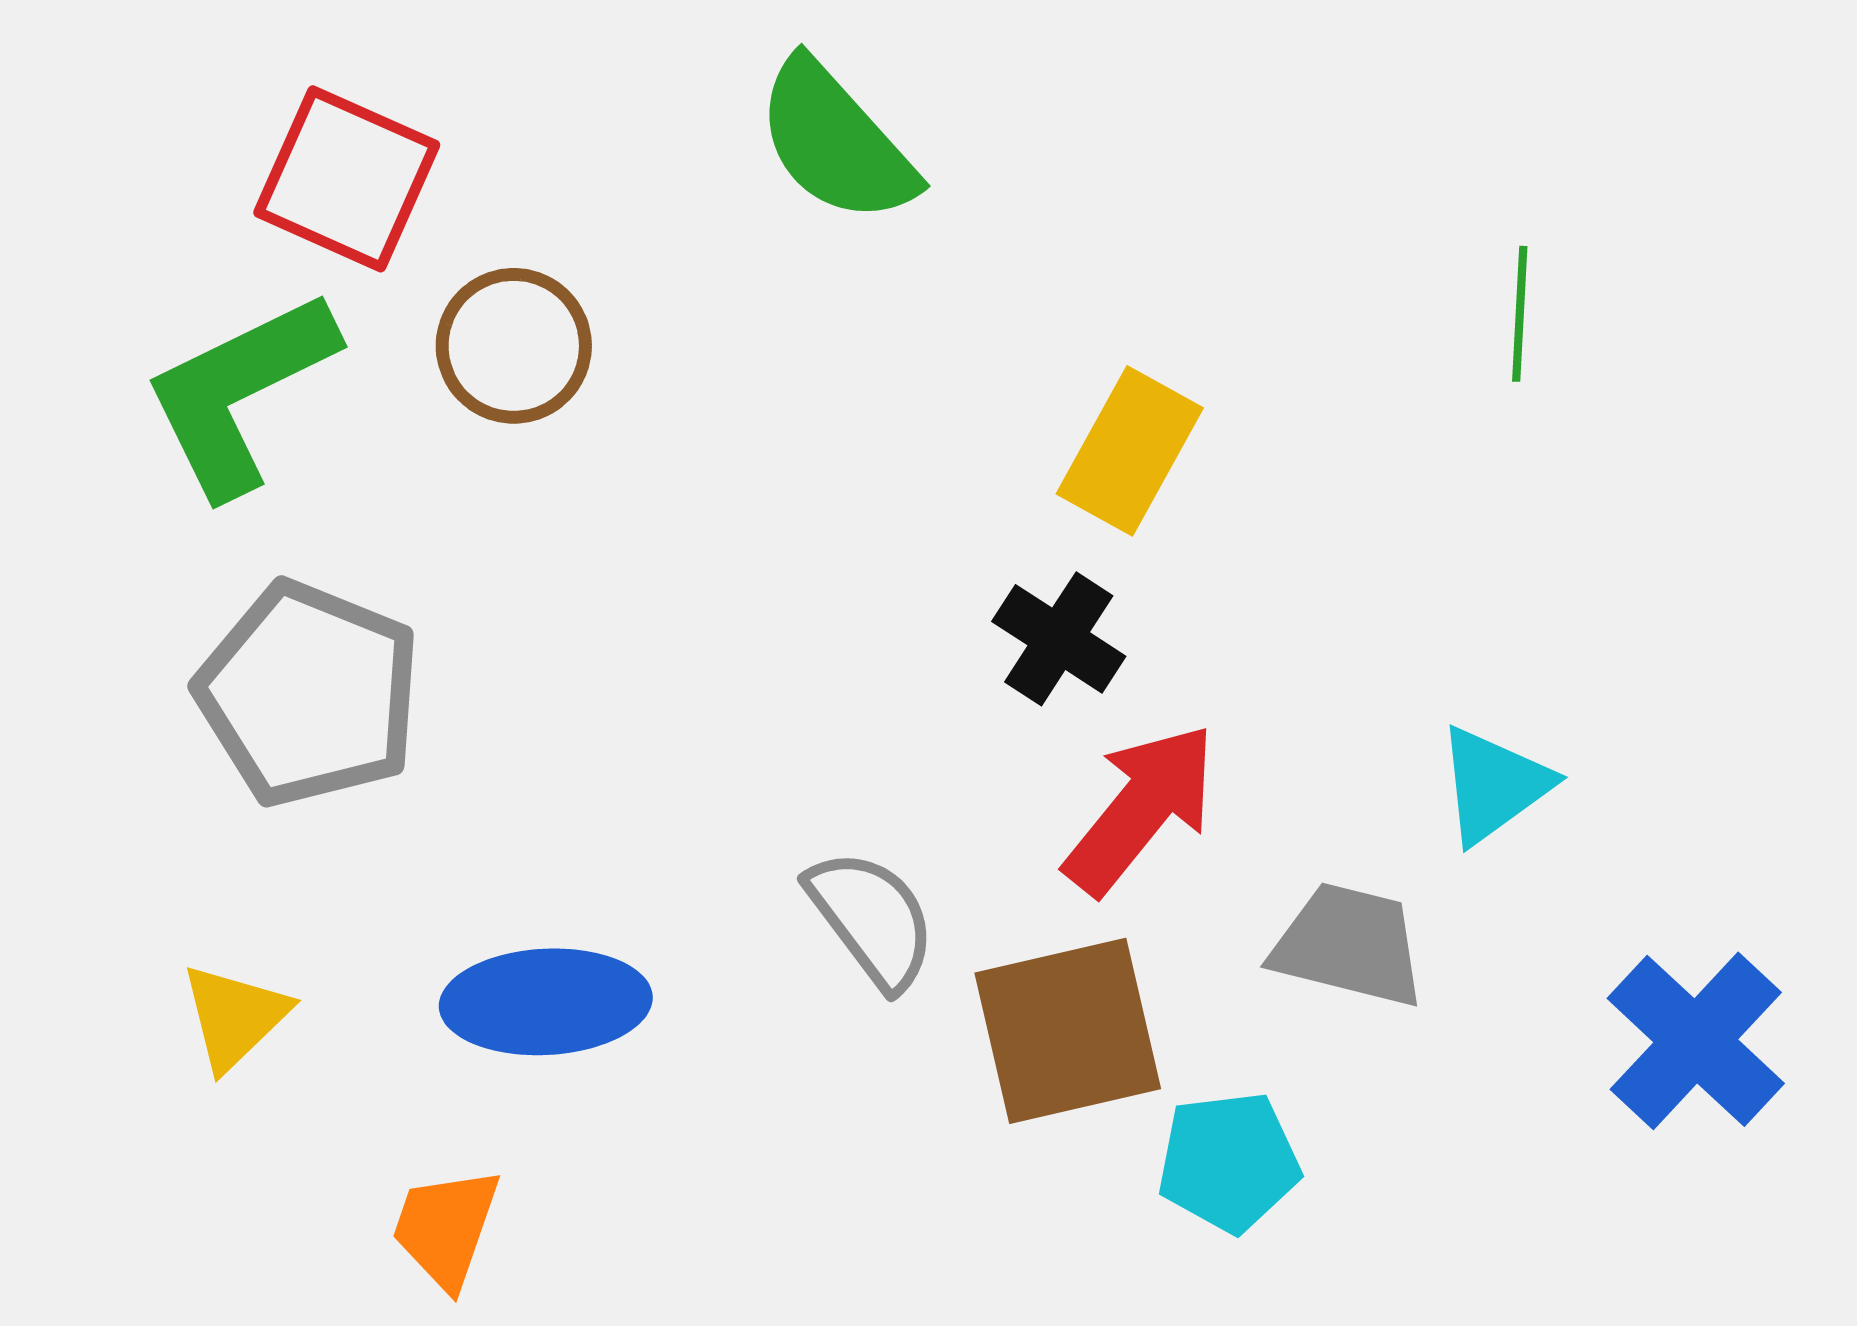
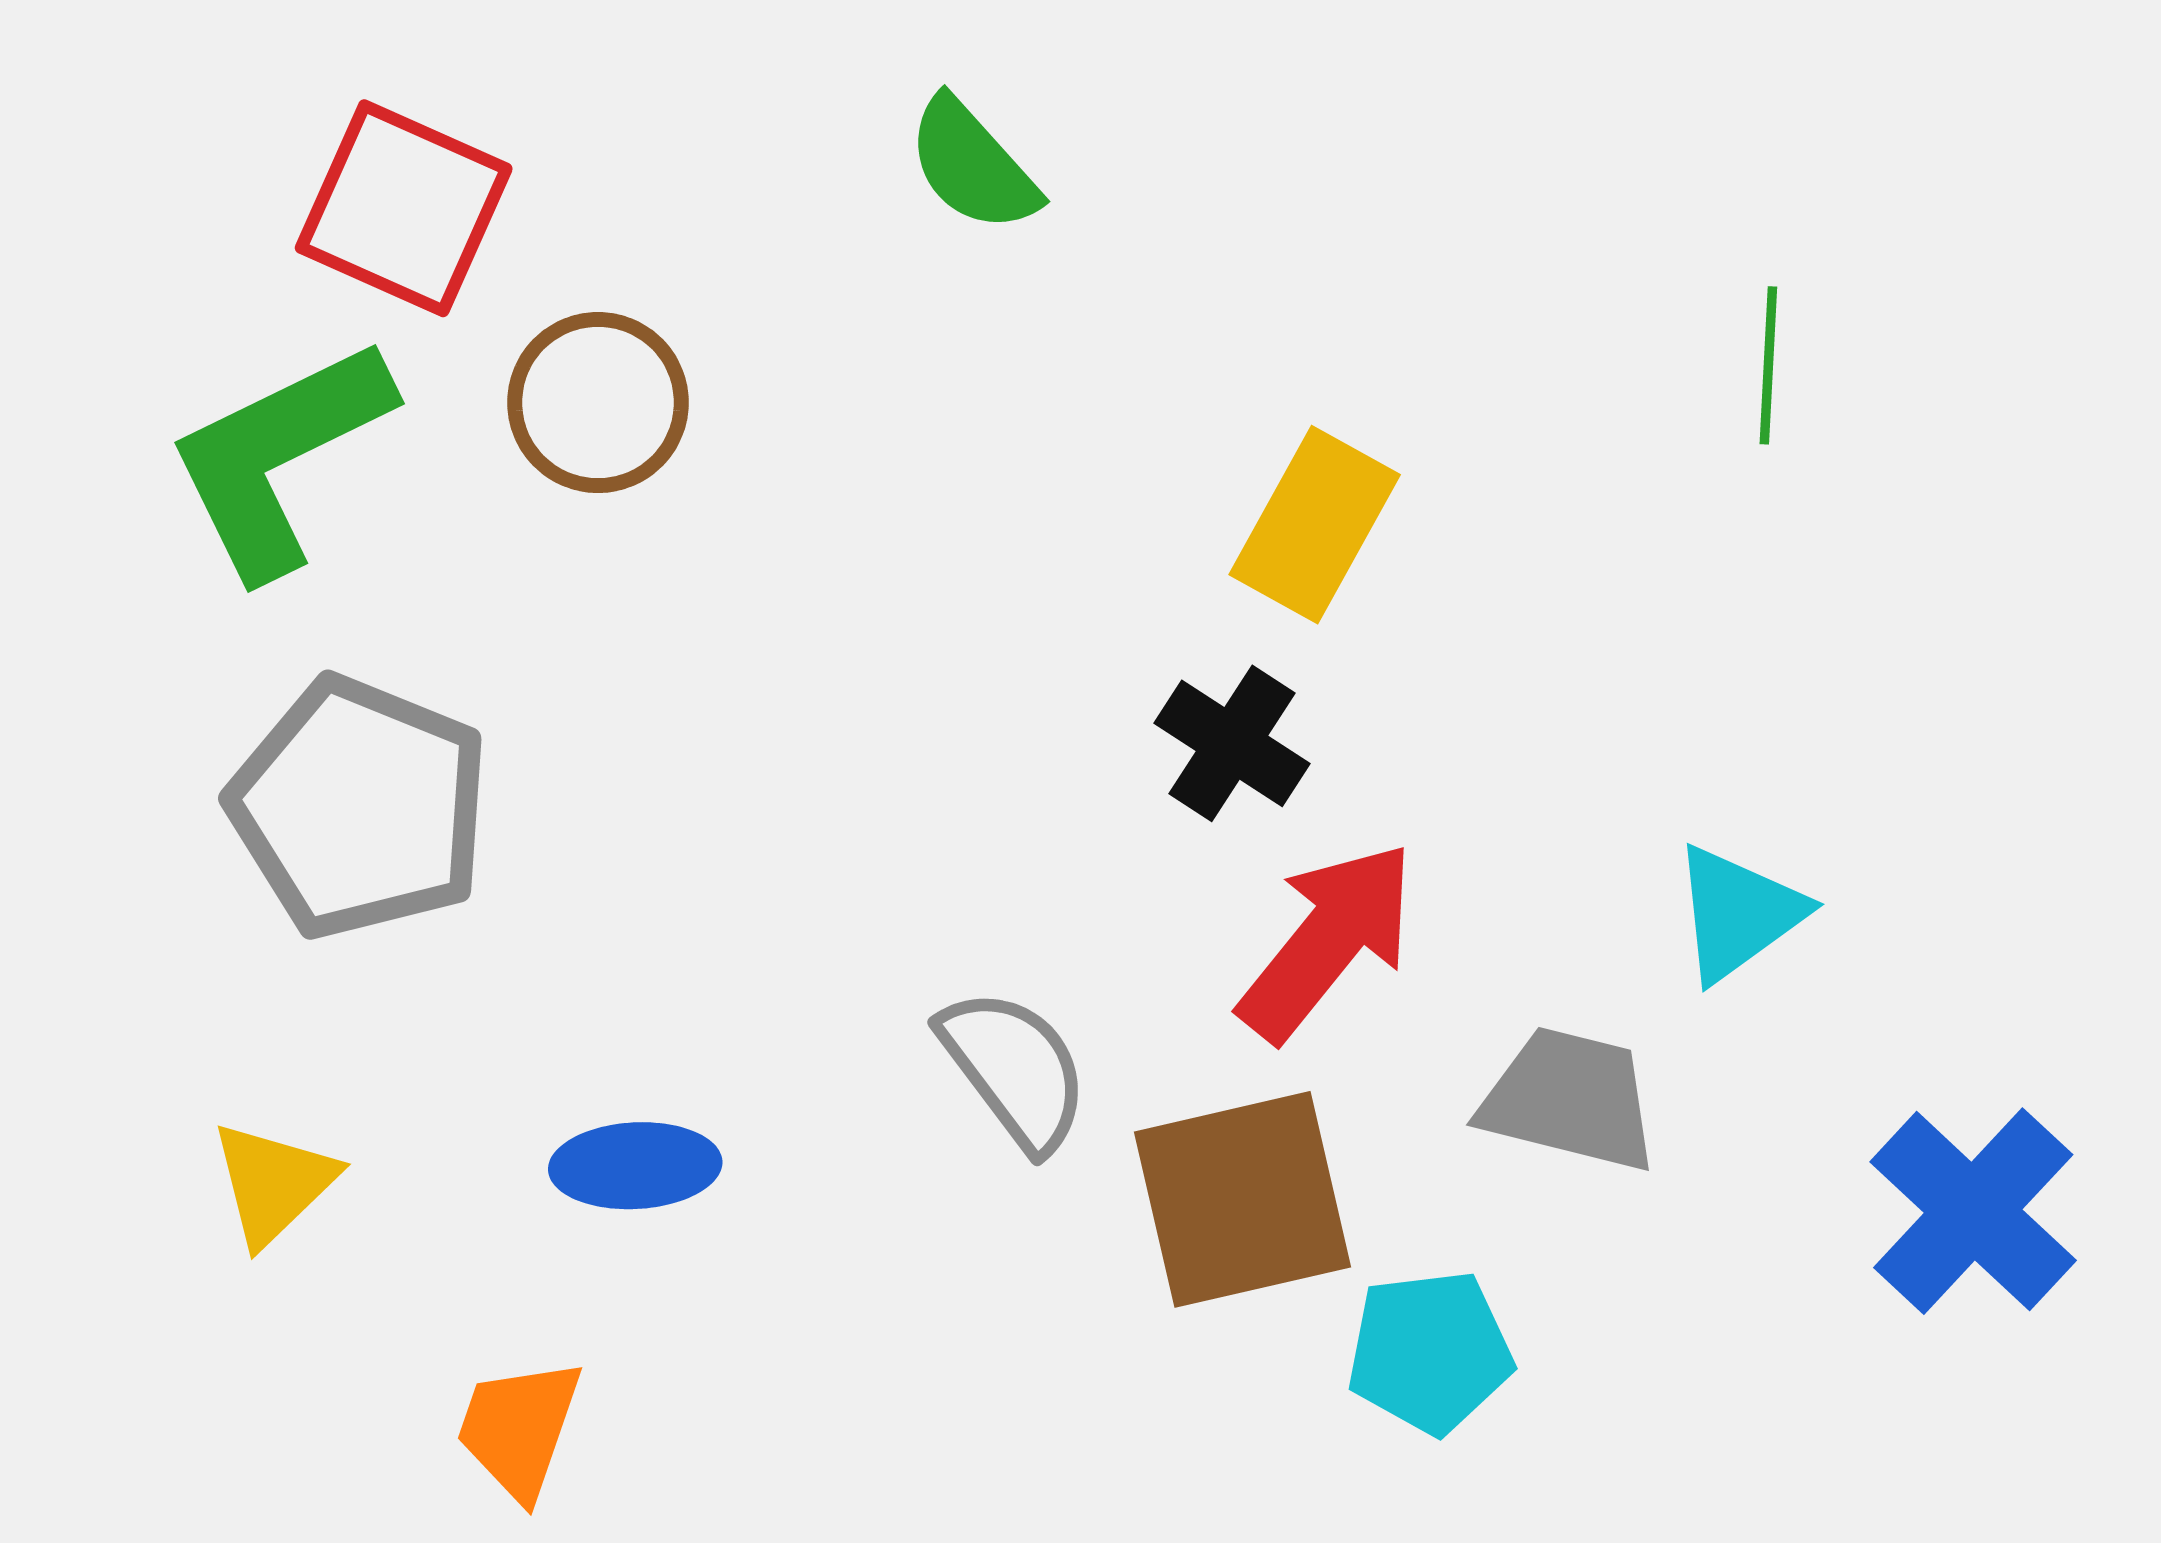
green semicircle: (836, 142) -> (973, 165), size x0.7
blue ellipse: (546, 1002) -> (635, 1166), size x0.7

